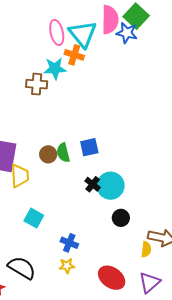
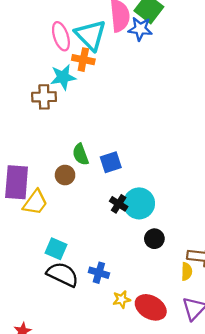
green semicircle: (63, 153) -> (80, 154), moved
yellow trapezoid: (20, 176) -> (35, 202), turned 45
yellow star: (67, 266) -> (122, 299), moved
black semicircle: (22, 268) -> (63, 274), moved

